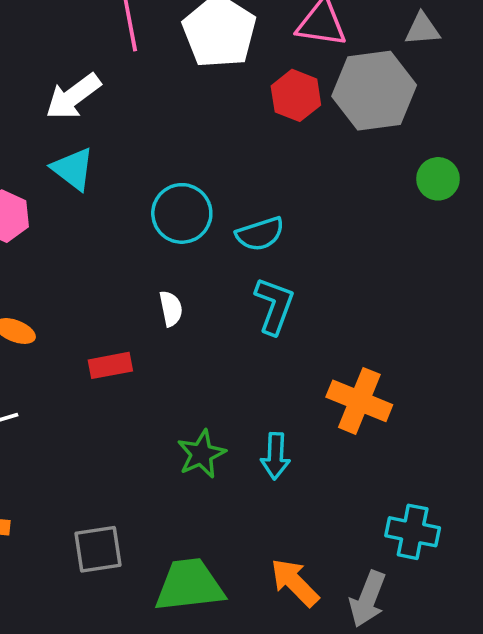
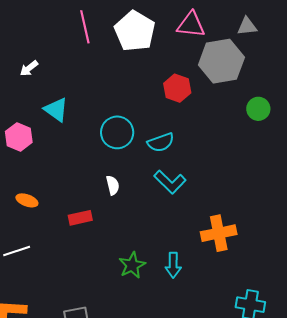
red hexagon: (296, 95) -> (177, 88), moved
white arrow: (73, 96) -> (29, 68), moved, size x0.6
cyan L-shape: (274, 306) -> (170, 182), turned 116
orange cross: (359, 401) -> (219, 233), turned -32

